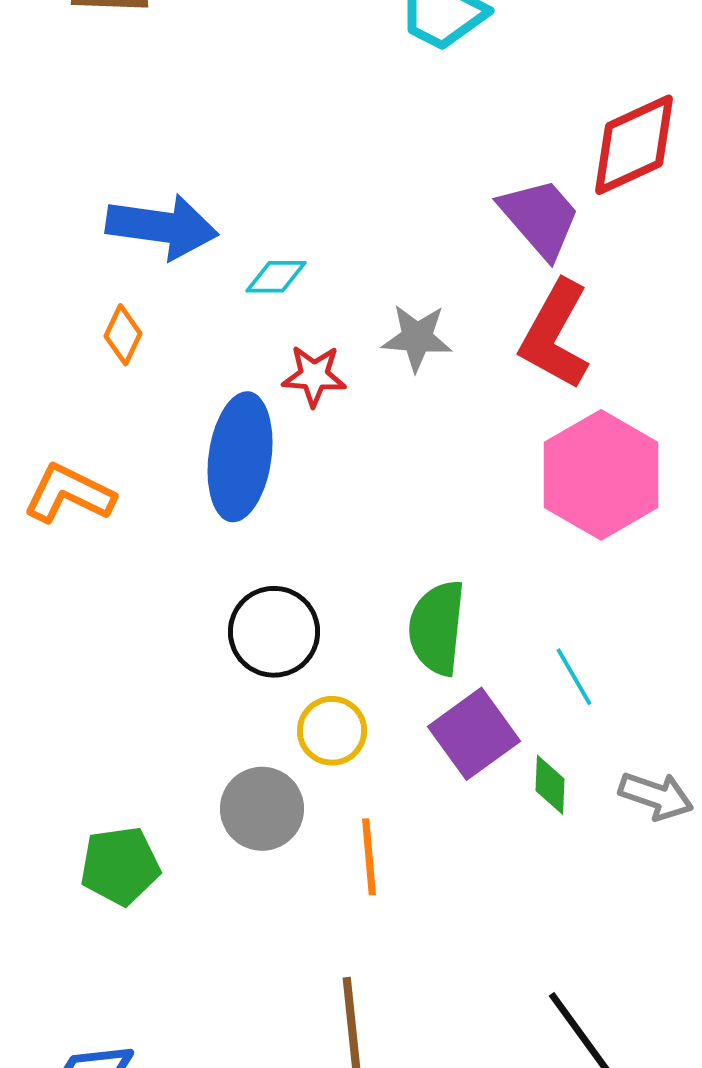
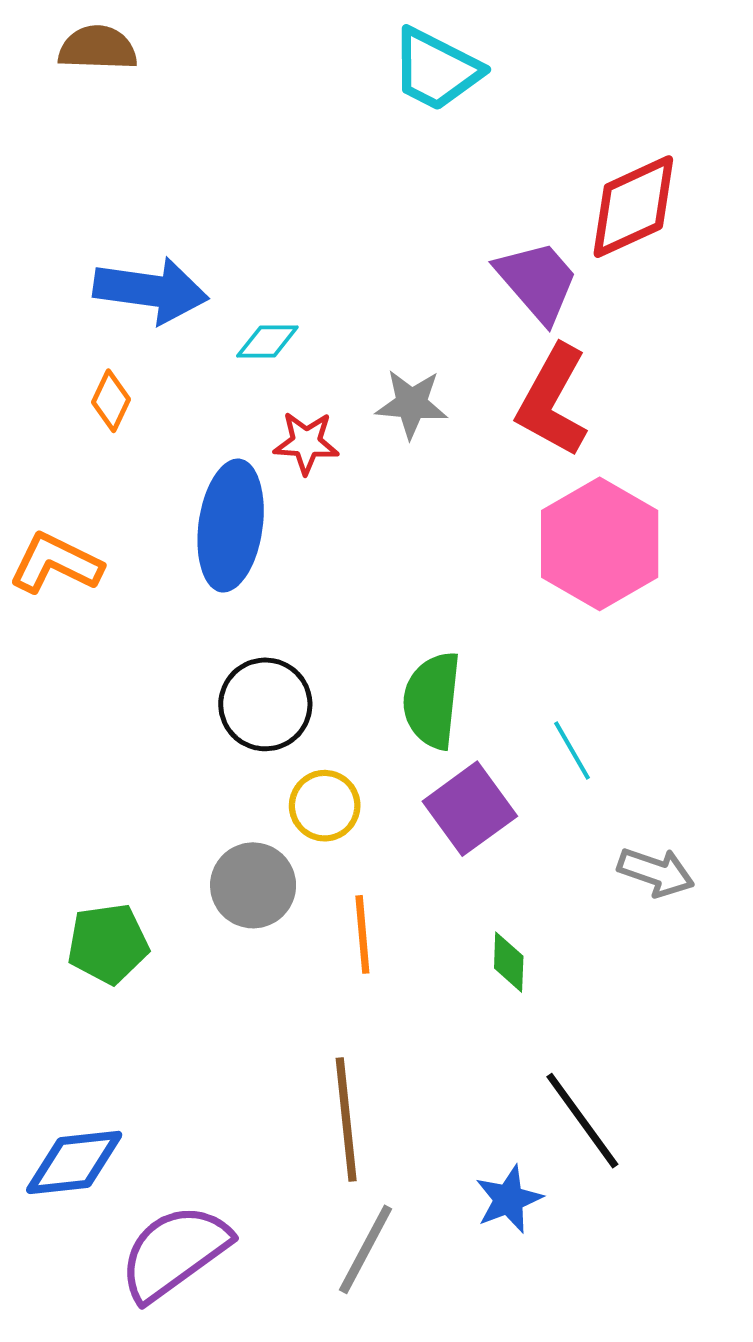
green diamond: (550, 785) -> (509, 962), moved

